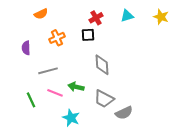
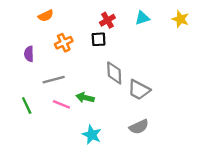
gray trapezoid: (104, 99) -> (139, 90), moved
green line: (31, 100) -> (27, 105), moved
cyan star: (71, 118) -> (92, 135), moved

